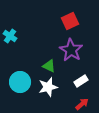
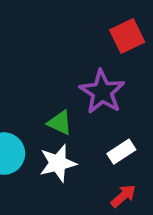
red square: (70, 21) -> (127, 36), moved

